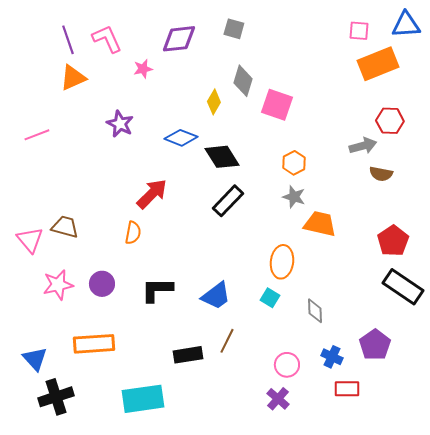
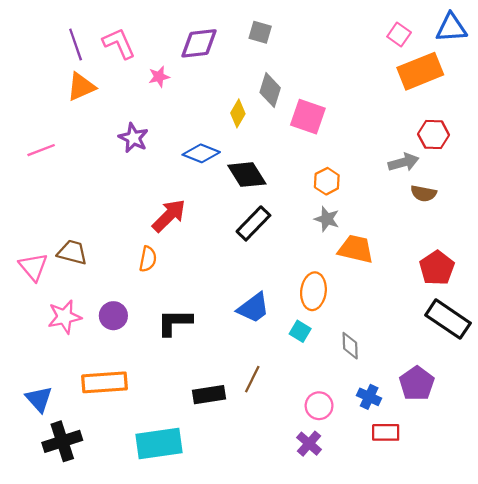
pink square: (359, 31) -> (399, 34), turned 30
blue trapezoid: (216, 296) -> (253, 308), moved

